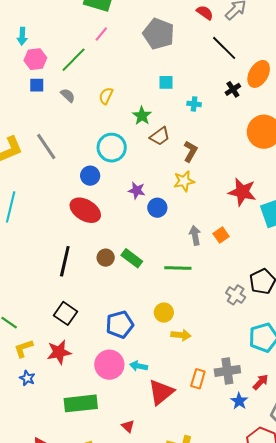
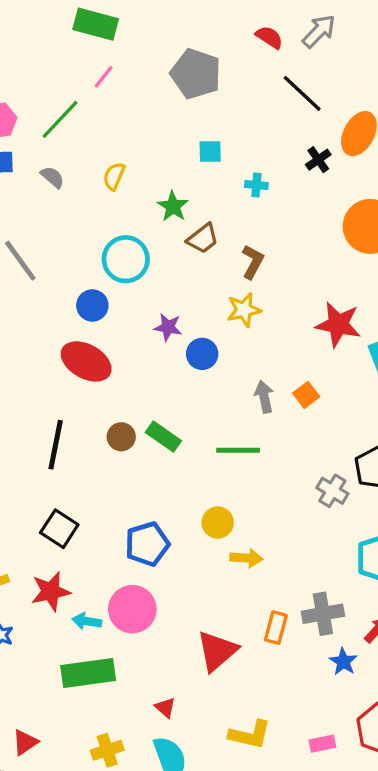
cyan arrow: (139, 366) -> (87, 621), moved

